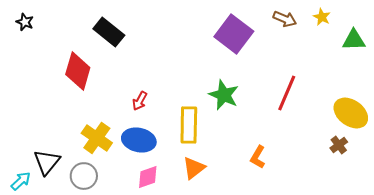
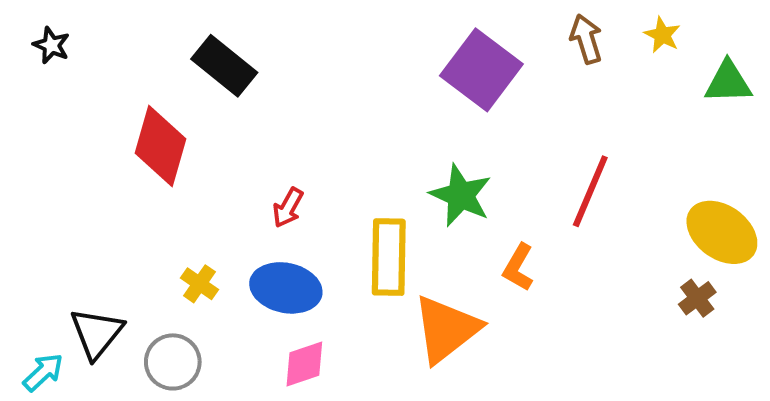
brown arrow: (285, 19) -> (586, 39), turned -130
yellow cross: (97, 138) -> (200, 284), size x0.6
orange L-shape: (258, 157) -> (518, 267), moved
orange triangle: (194, 168) -> (446, 329), moved, size x1.5

